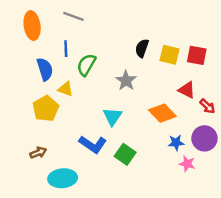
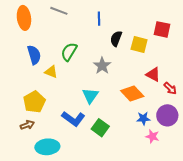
blue line: (66, 49) -> (99, 19), moved
red square: (197, 55) -> (162, 29), moved
yellow pentagon: (46, 108) -> (34, 102), moved

